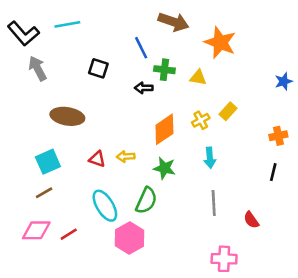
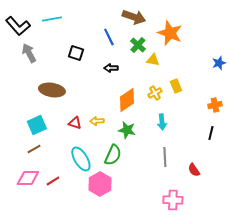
green cross: (164, 70) -> (138, 45), moved, turned 35
yellow rectangle: (228, 111) -> (176, 86), turned -64

